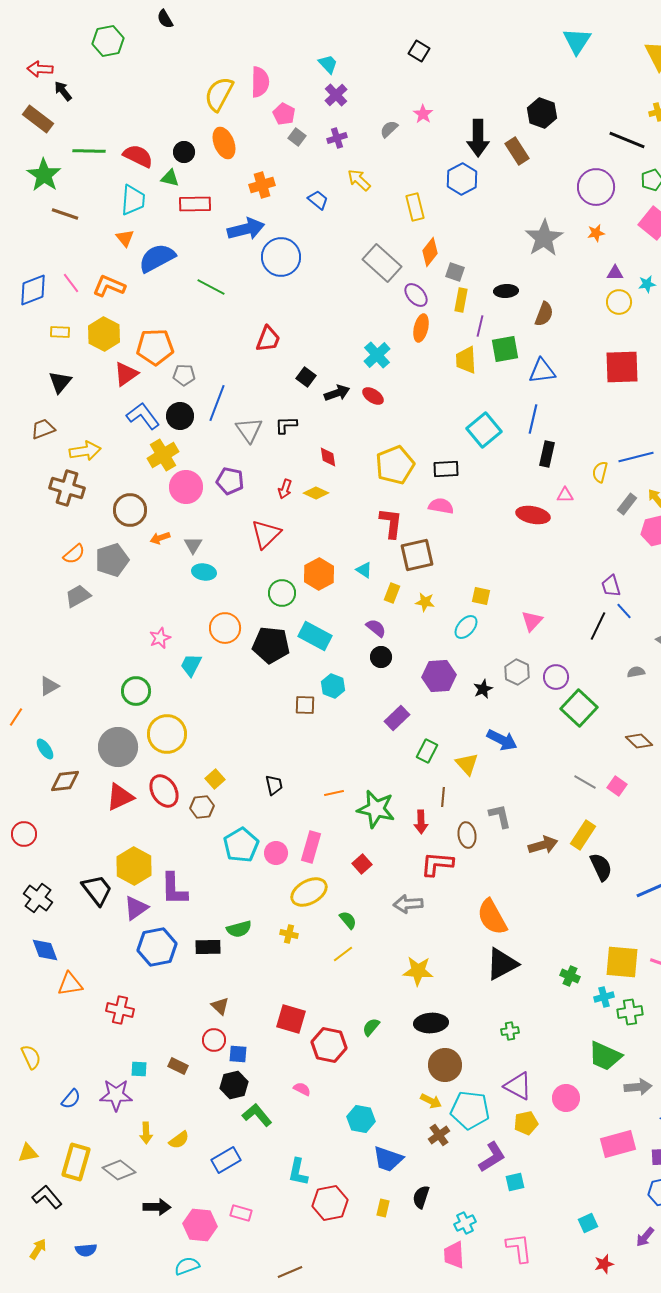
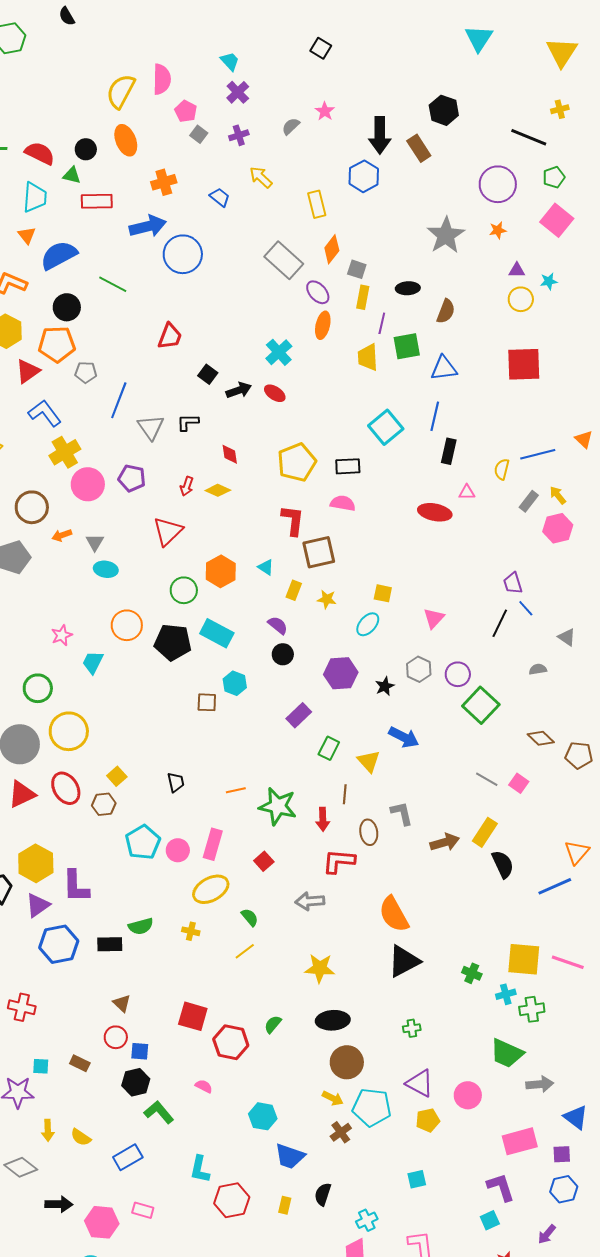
black circle: (180, 416) -> (67, 307), moved
yellow semicircle: (179, 1140) -> (81, 1137), turned 70
purple L-shape: (492, 1157) -> (501, 1187), moved, turned -76

